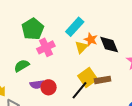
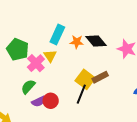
yellow triangle: (81, 47) -> (50, 56), moved
green semicircle: (22, 66) -> (28, 87), moved

